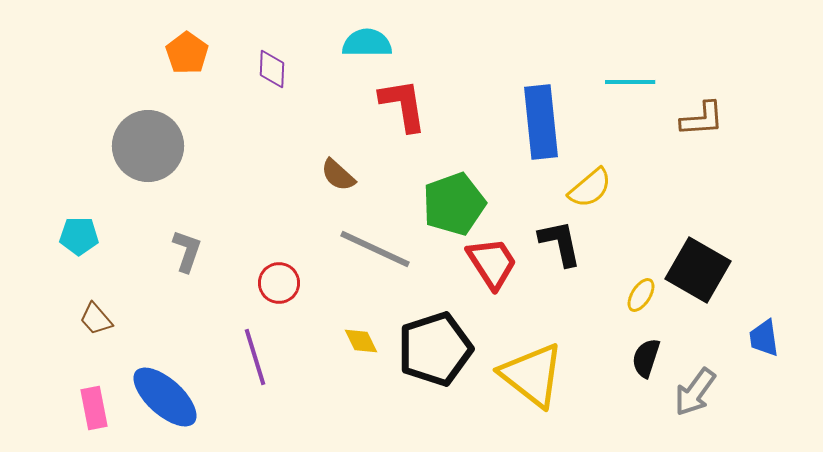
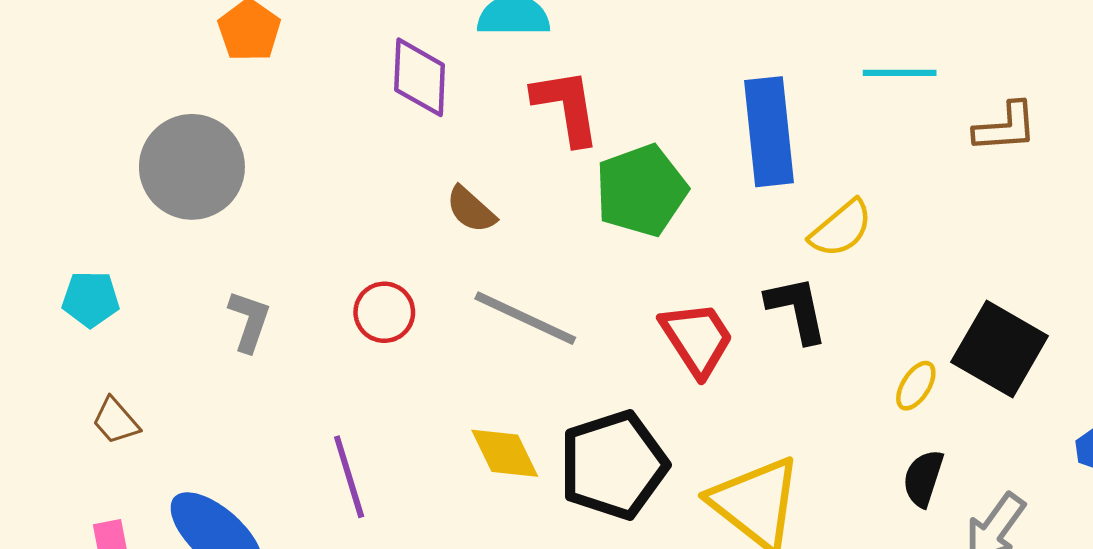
purple diamond: (272, 69) -> (420, 77), moved, size x1.4
green pentagon: (454, 204) -> (641, 190), moved
red circle: (279, 283) -> (384, 312), moved
yellow diamond: (361, 341) -> (505, 453), size x1.4

